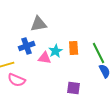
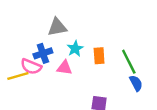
cyan star: (56, 51) -> (75, 49), moved
pink semicircle: (17, 80) -> (31, 66), moved

